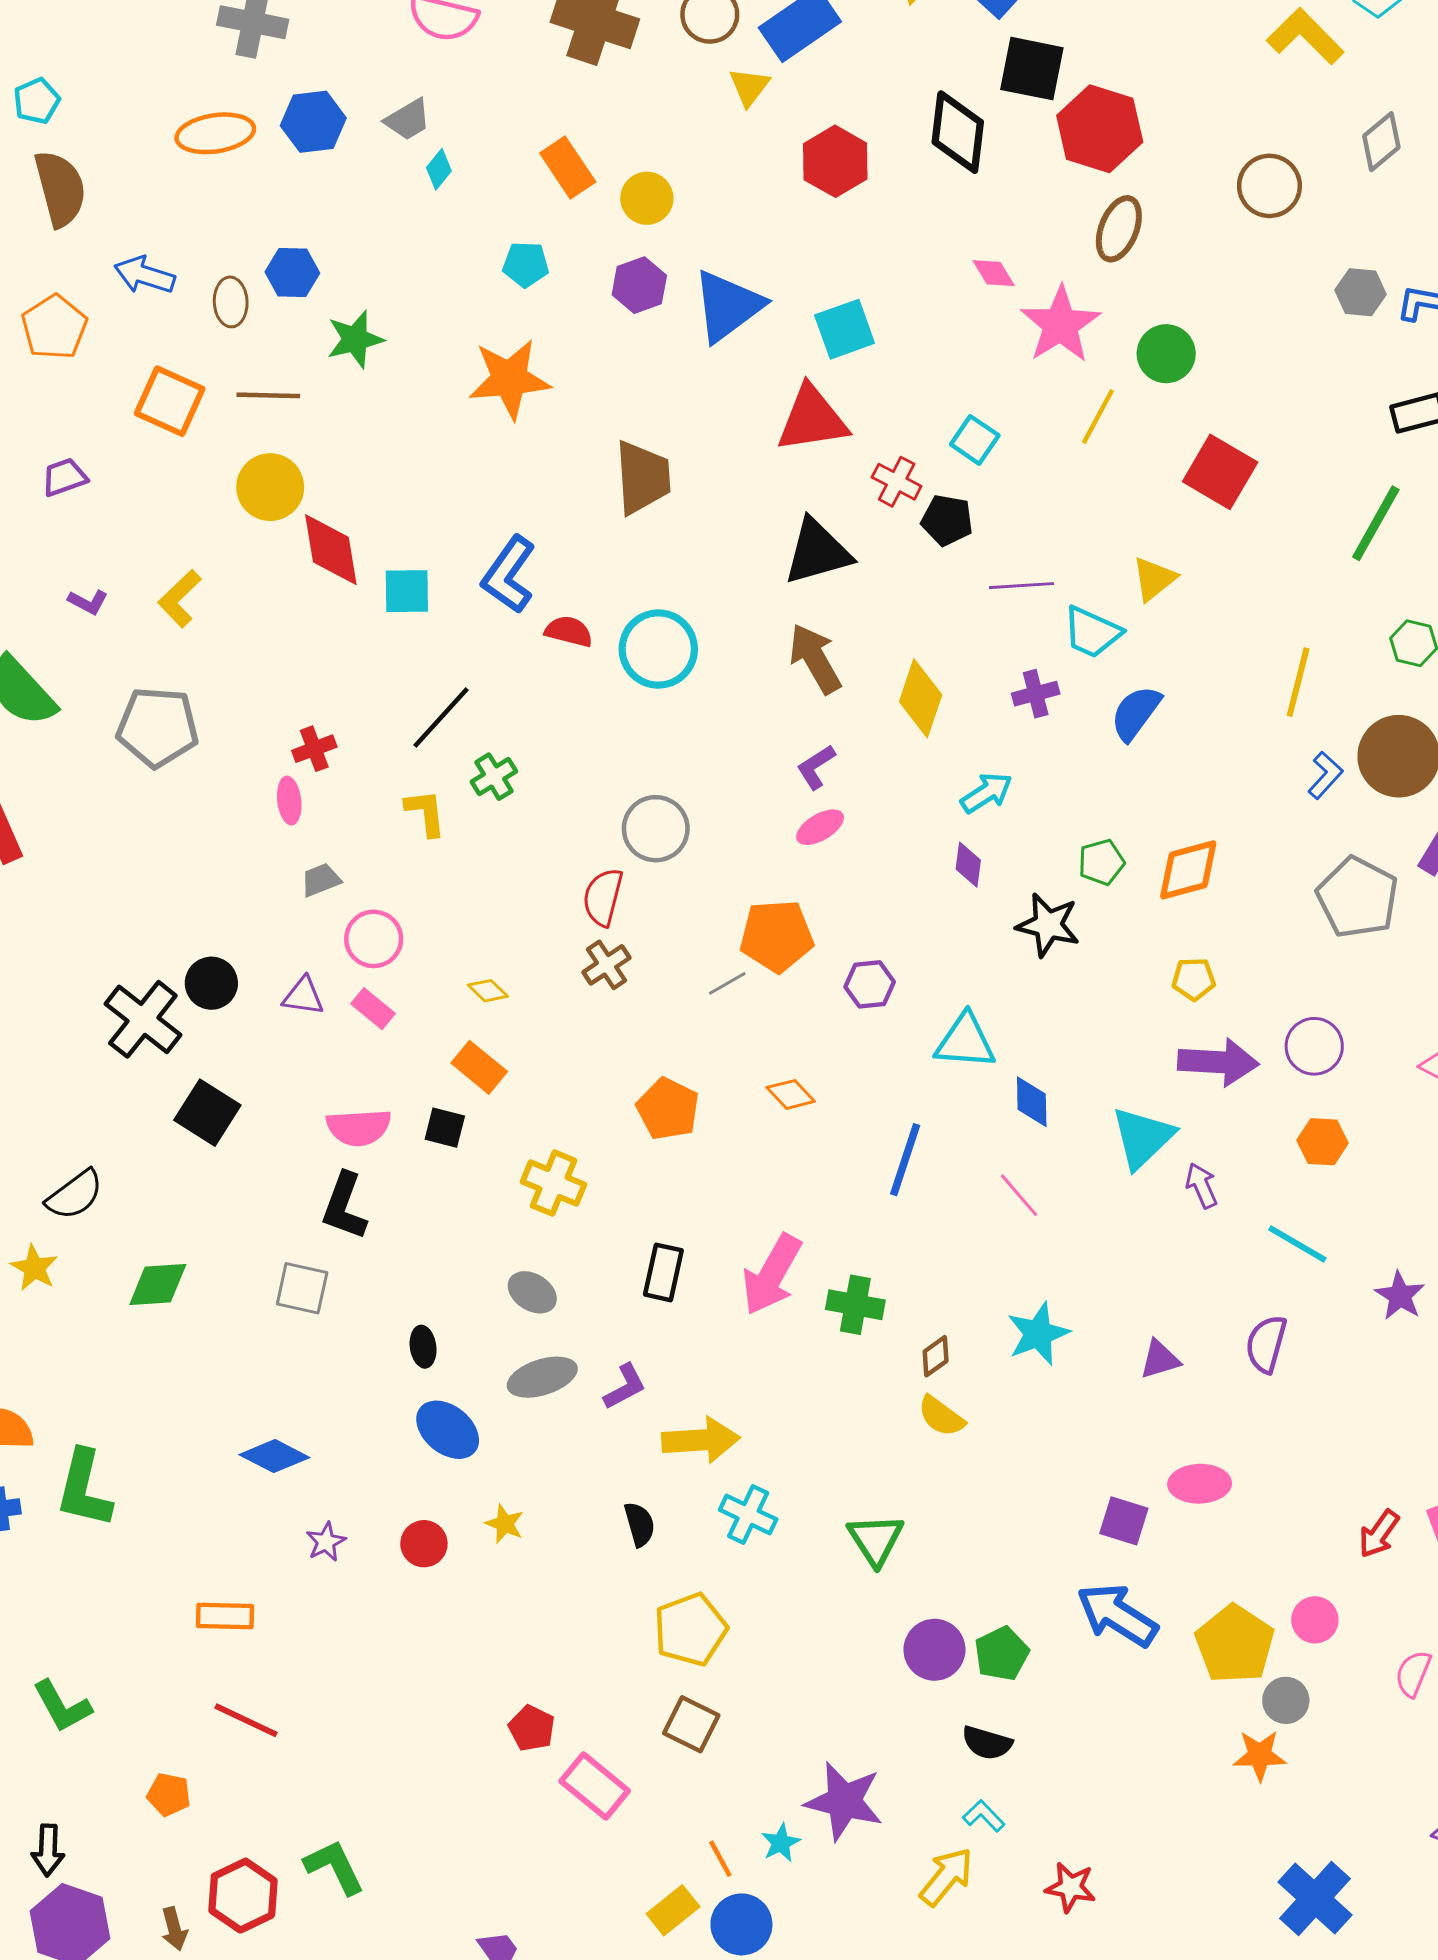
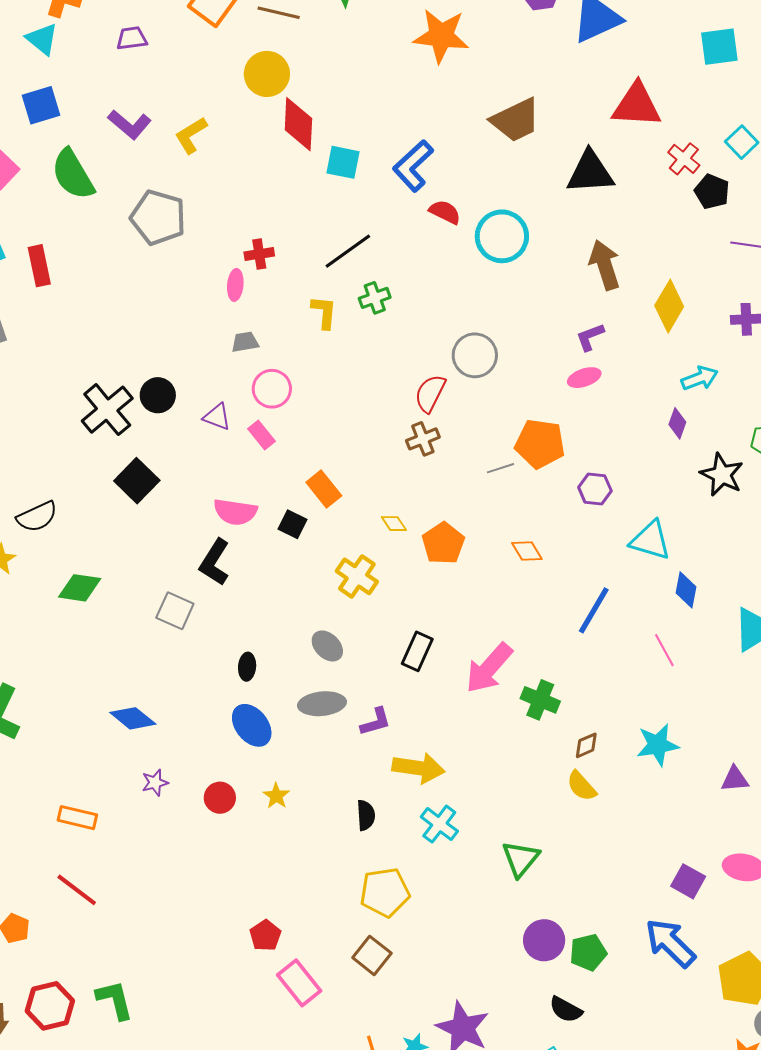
cyan square: (845, 329) -> (719, 47), moved
brown trapezoid: (643, 477) -> (516, 120), turned 56
black triangle: (817, 552) -> (590, 172), moved
purple L-shape: (88, 602) -> (130, 124), size x1.6
yellow diamond: (488, 991) -> (394, 524), moved

